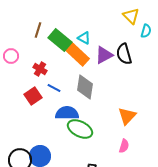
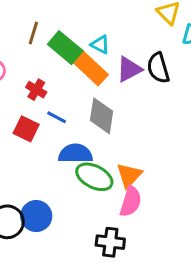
red square: (33, 96) -> (26, 129), turned -30
orange triangle: (127, 116) -> (129, 175), moved
pink semicircle: (124, 146) -> (131, 201), moved, size x1.5

